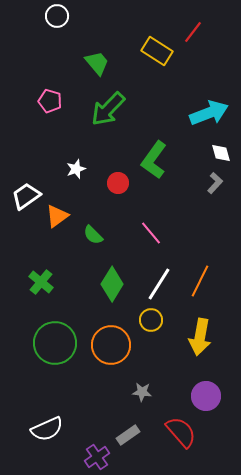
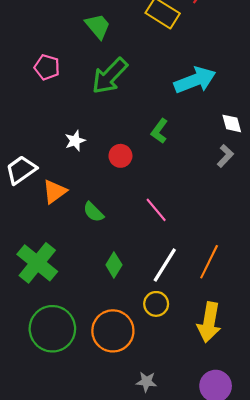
cyan arrow: (209, 113) -> (195, 80), moved
green L-shape: (154, 160) -> (159, 131), size x0.6
green cross: (41, 282) -> (37, 263), size x1.5
green diamond: (112, 284) -> (114, 265), size x0.7

